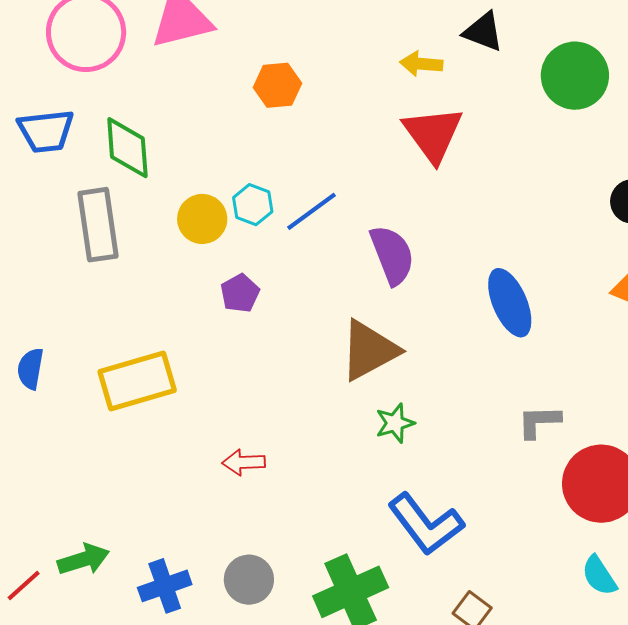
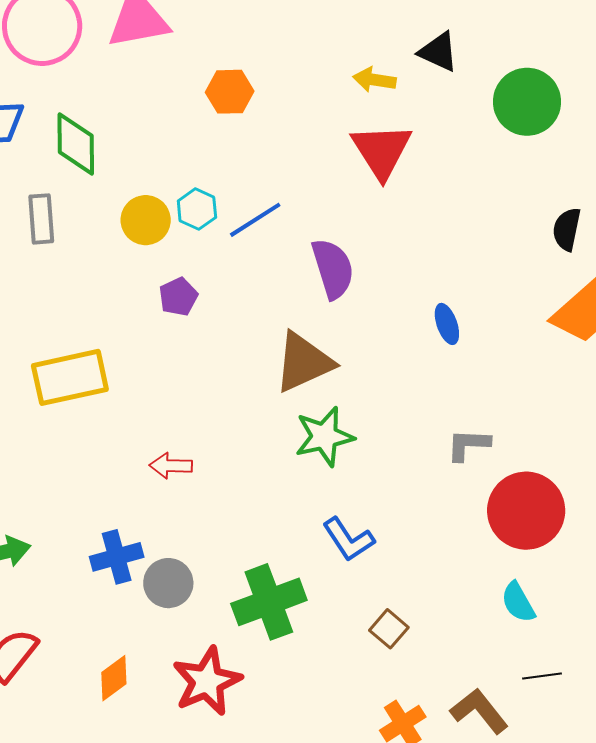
gray rectangle: (98, 225) -> (41, 219), size x0.7
blue ellipse: (510, 303) -> (447, 324), size x0.6
green star: (395, 423) -> (324, 437), size x1.5
blue L-shape: (426, 524) -> (348, 539), size x0.7
blue cross: (165, 586) -> (117, 557), moved

